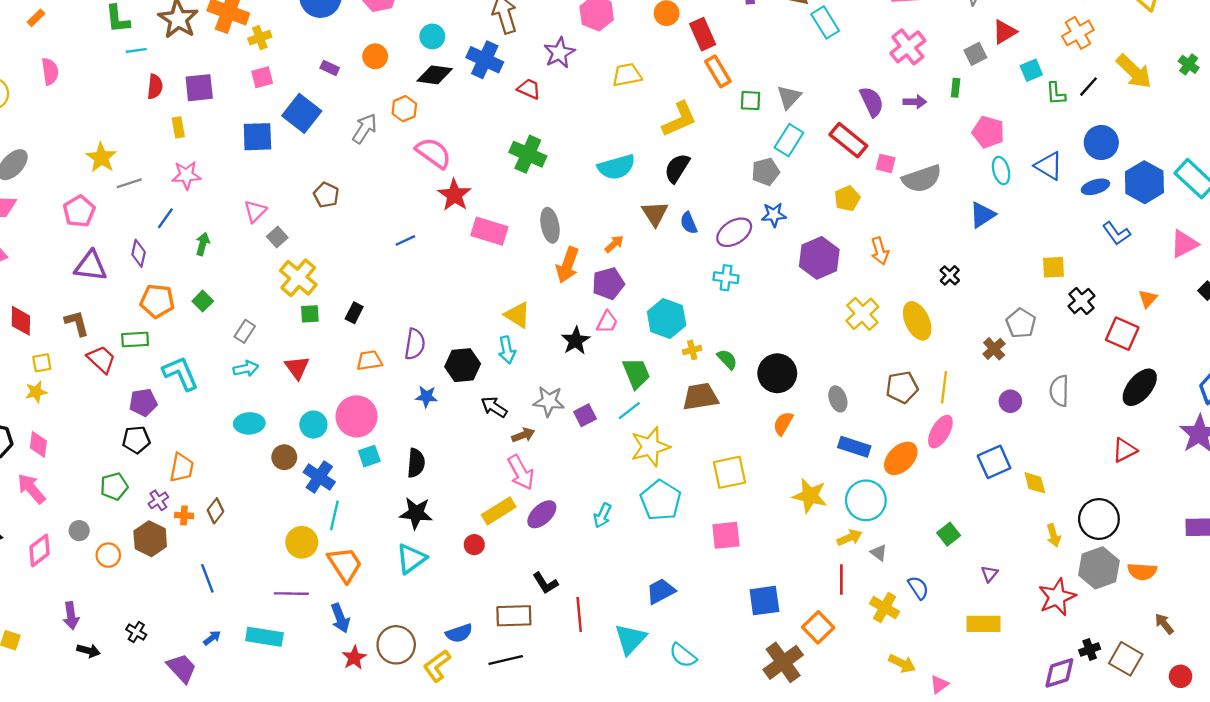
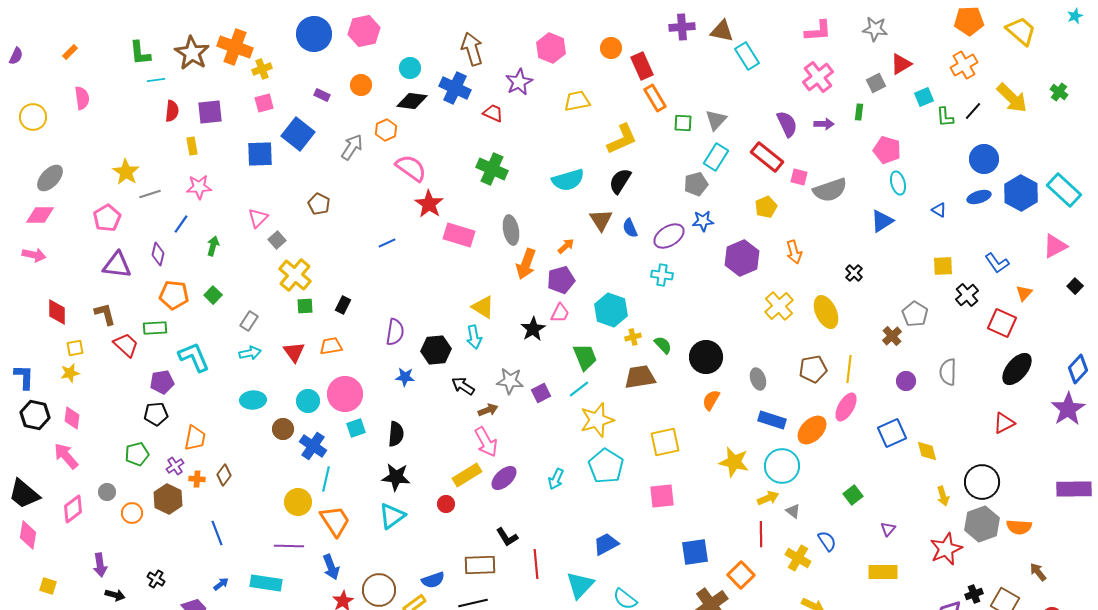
blue triangle: (1049, 166) -> (939, 210), moved, size x0.6
blue L-shape: (1116, 233) -> (997, 263), moved
orange trapezoid: (369, 360) -> (331, 346), moved

